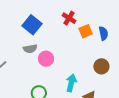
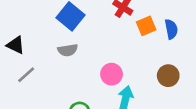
pink circle: (46, 59) -> (112, 74), moved

